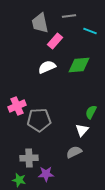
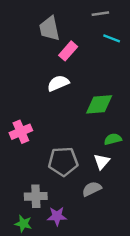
gray line: (69, 16) -> (100, 14), moved
green diamond: (79, 65) -> (99, 104), moved
green semicircle: (91, 112) -> (113, 139), turned 48
gray pentagon: (39, 120) -> (63, 162), moved

